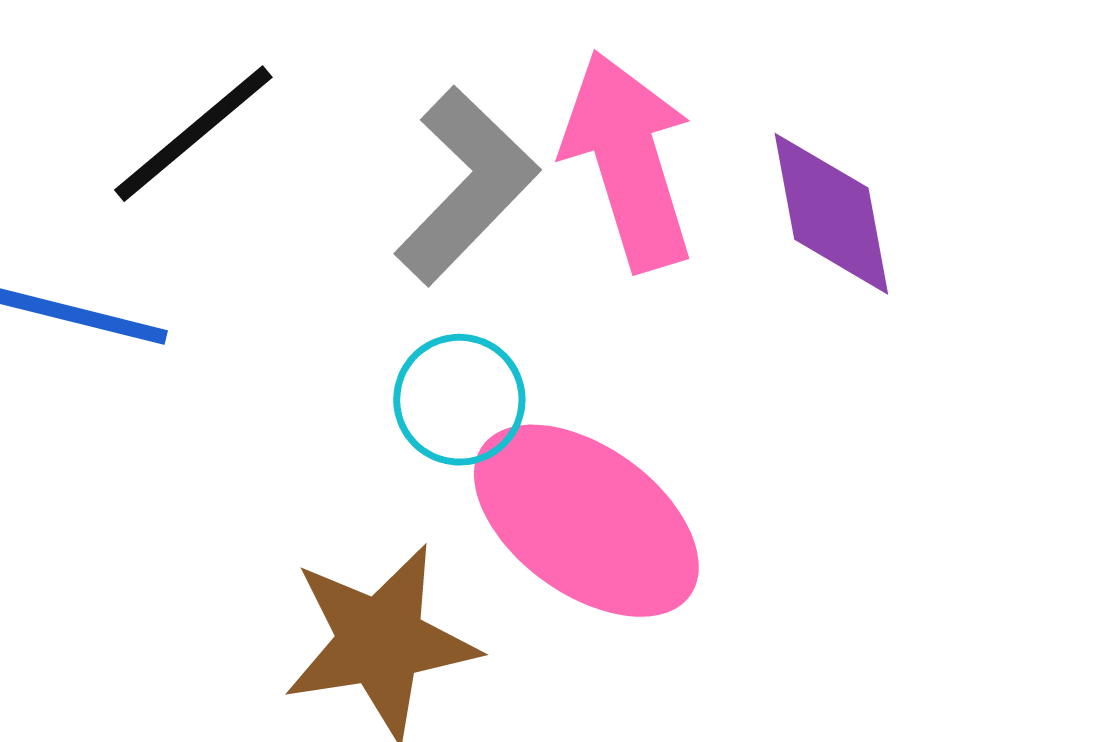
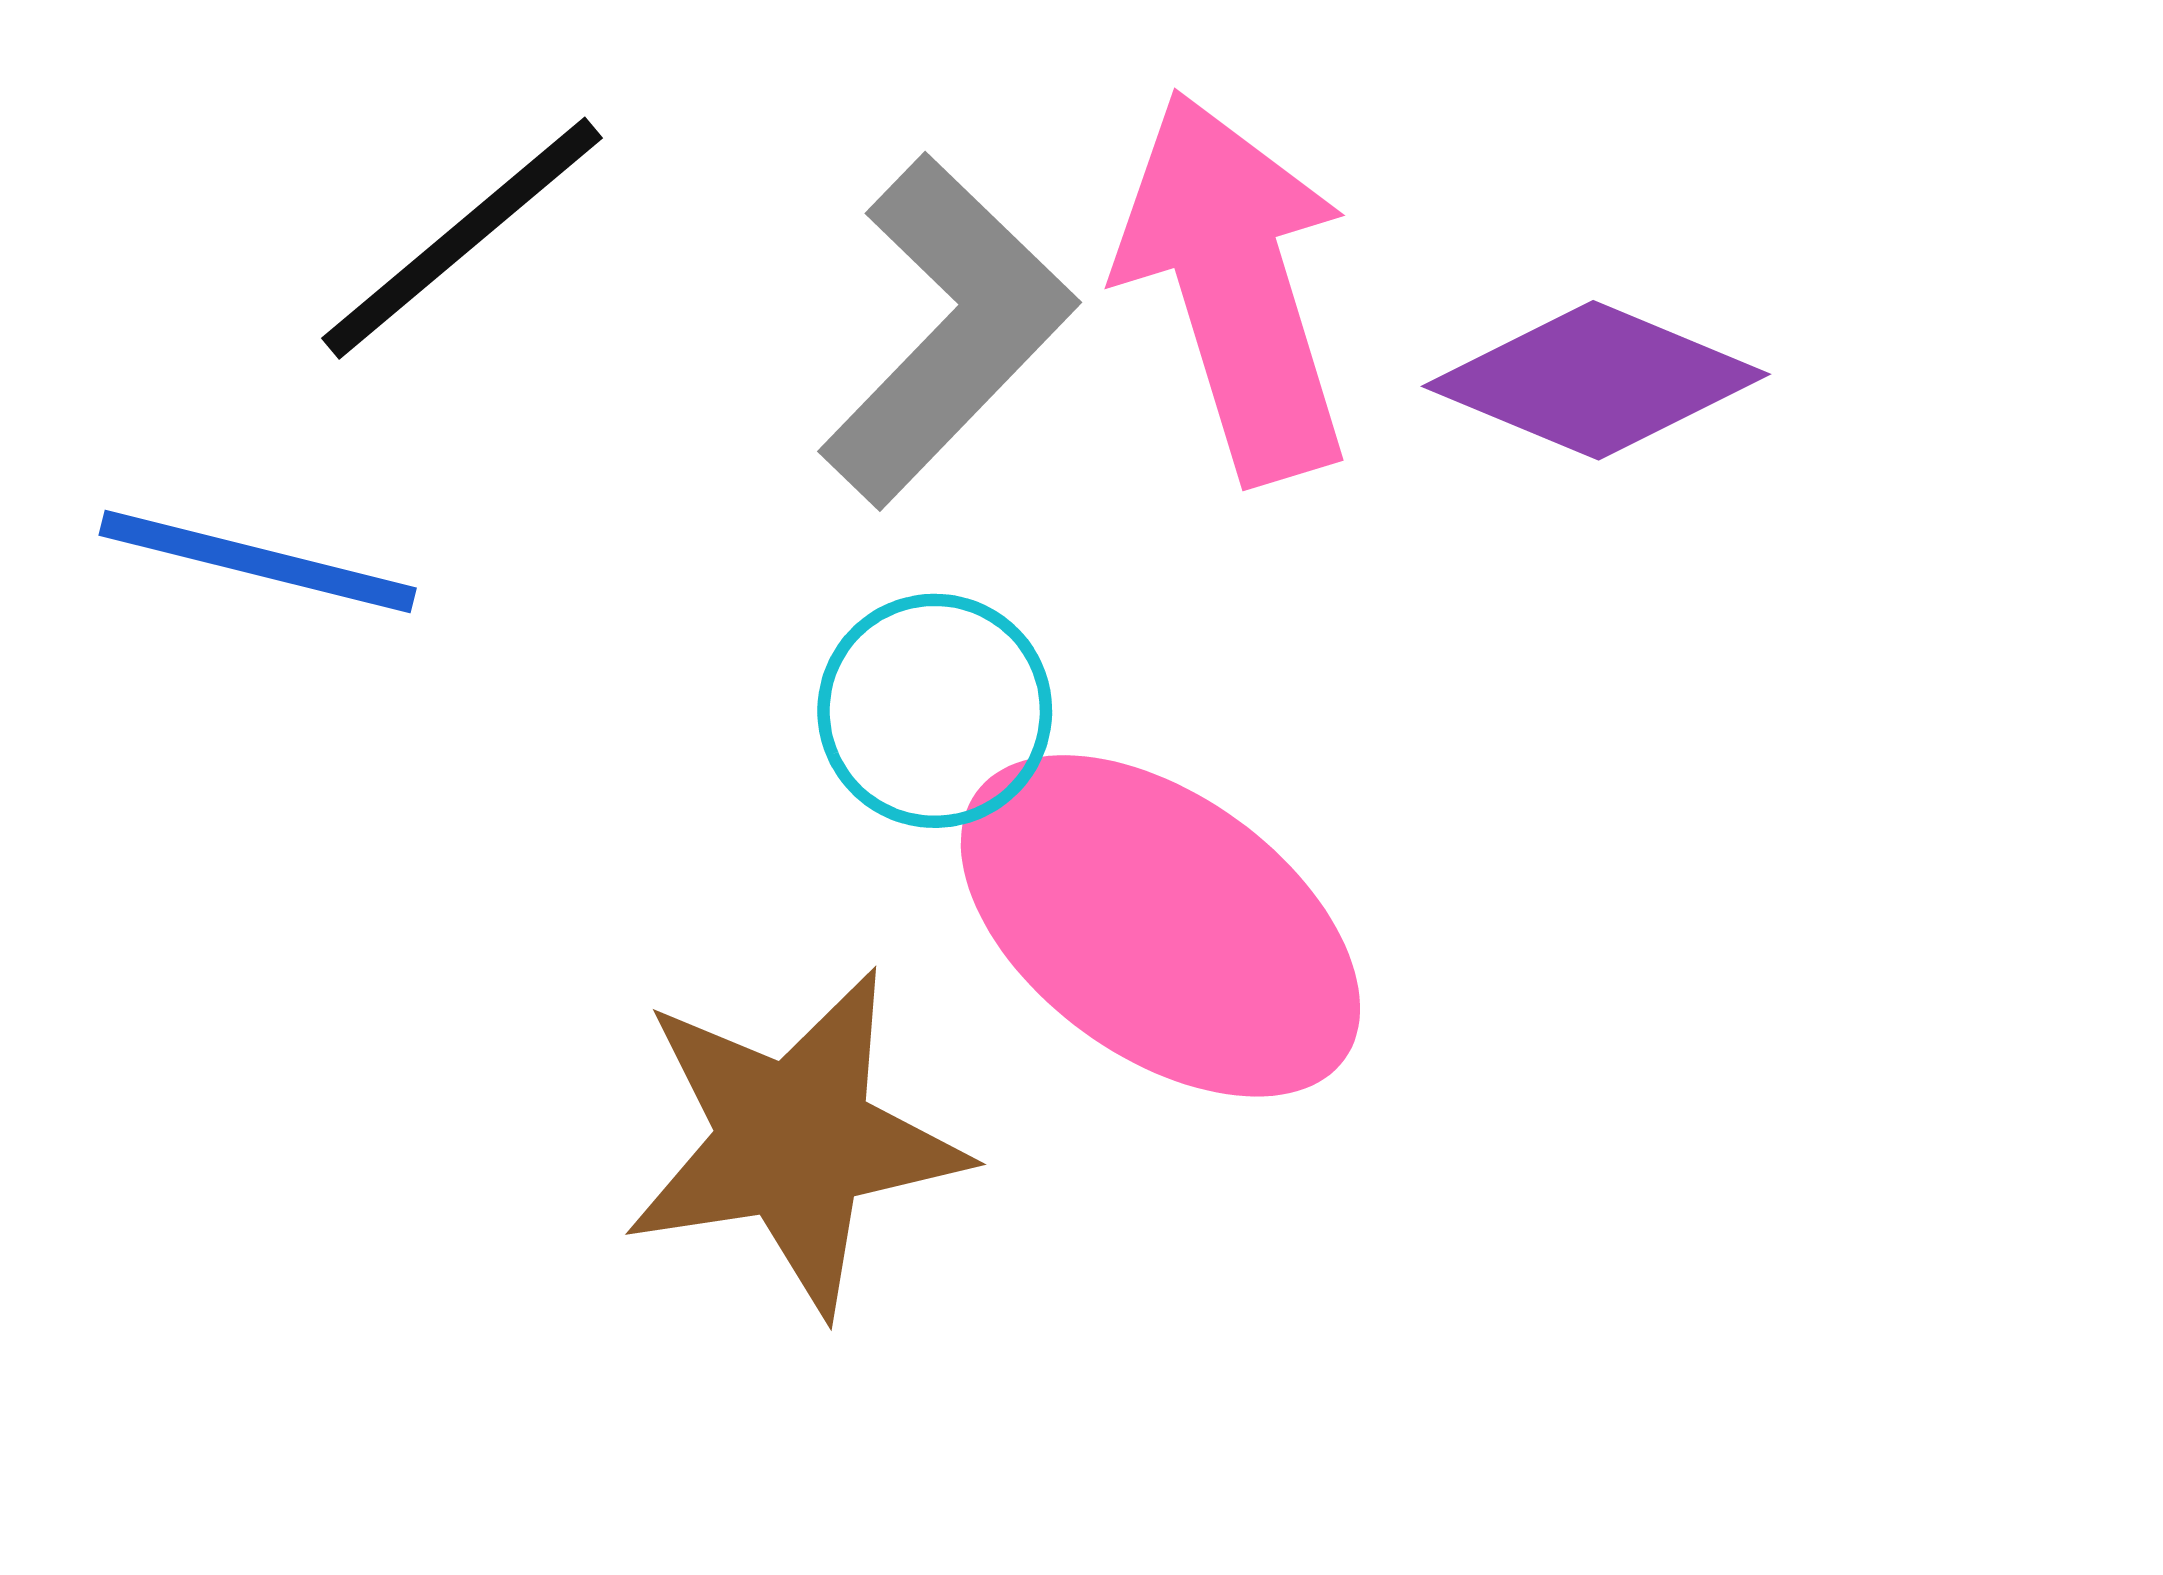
purple diamond: (831, 214) -> (1596, 380), turned -57

